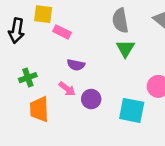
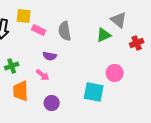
gray semicircle: (120, 21) -> (65, 31), moved
green triangle: (125, 48) -> (104, 35), moved, turned 35
purple circle: (91, 99) -> (52, 103), moved

